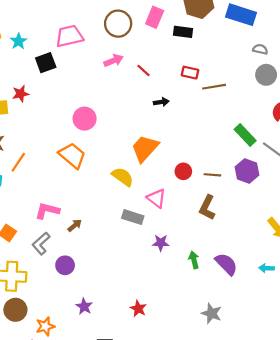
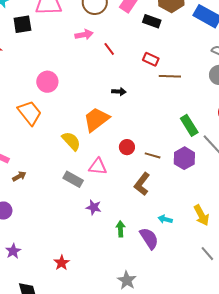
black arrow: (161, 102) -> (119, 92), moved
pink triangle: (156, 198) -> (98, 167), turned -42
cyan arrow: (266, 268) -> (165, 219), moved

